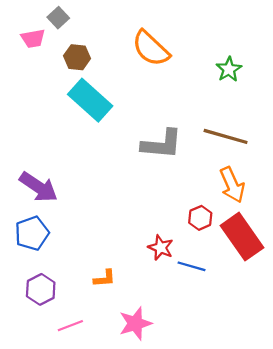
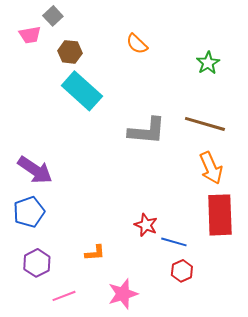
orange semicircle: (151, 48) -> (137, 44), size x0.6
red hexagon: (200, 218) -> (182, 271), moved
red rectangle: (242, 237) -> (220, 215), turned 33

